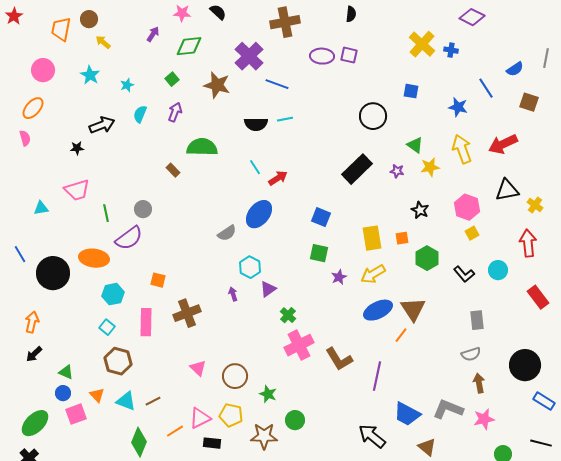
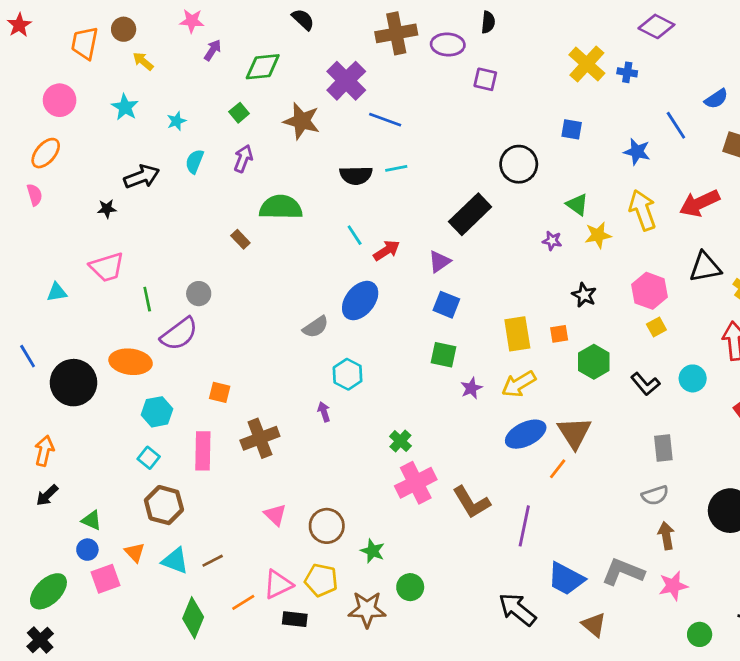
pink star: (182, 13) -> (192, 21), moved
purple ellipse: (322, 56) -> (448, 45), moved
black rectangle: (357, 169) -> (470, 214), moved
purple triangle: (268, 289) -> (439, 262), moved

